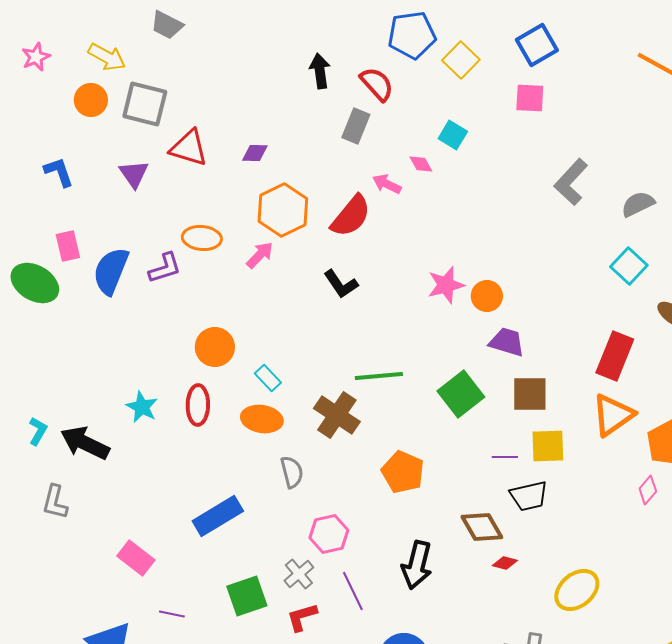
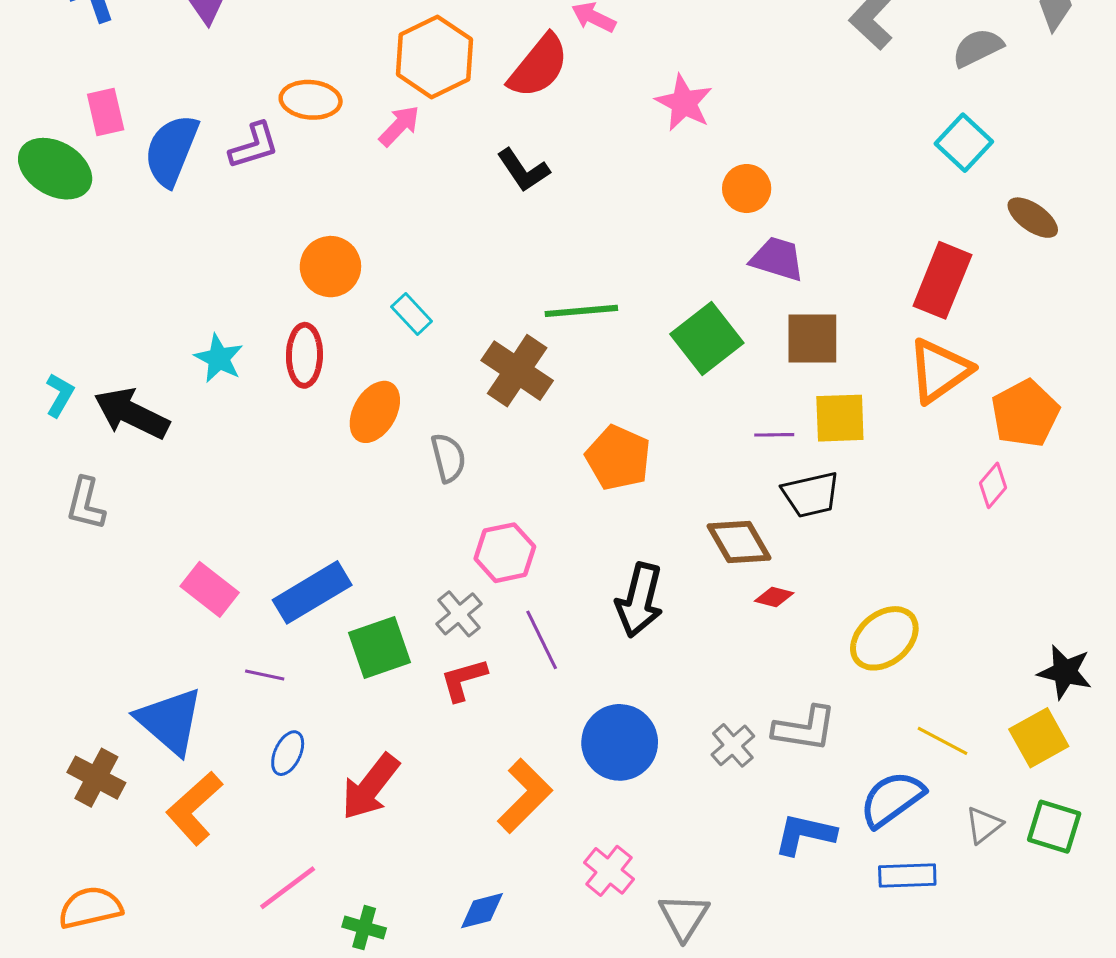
pink star: (446, 285) -> (684, 103), moved, turned -30
orange ellipse: (262, 419) -> (375, 412), moved, turned -69
blue rectangle: (218, 516) -> (312, 592), moved

